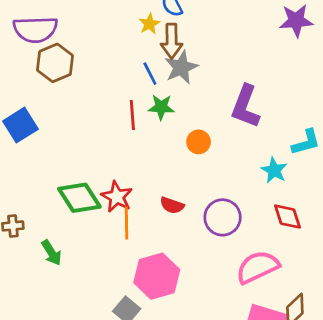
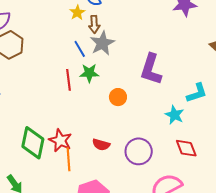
brown arrow: (172, 41) -> (94, 24), size x0.7
green diamond: (79, 198) -> (33, 143), turned 48

